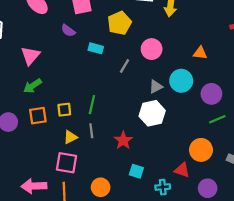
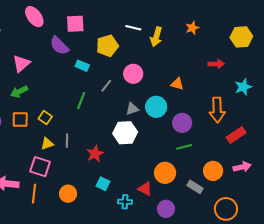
purple semicircle: (68, 31) -> (59, 46), size x1.5
green line: (92, 105) -> (81, 101), moved
yellow square: (64, 110) -> (45, 118), turned 32

